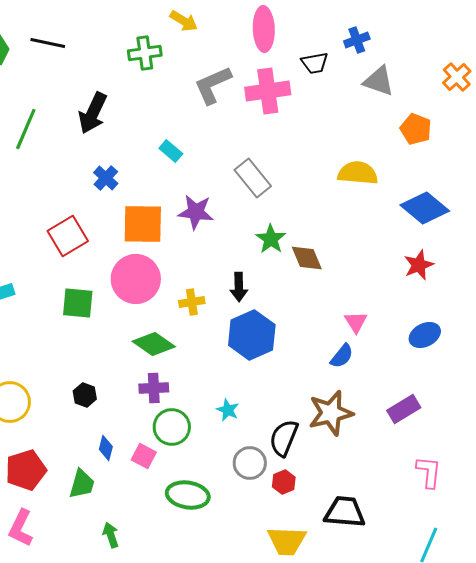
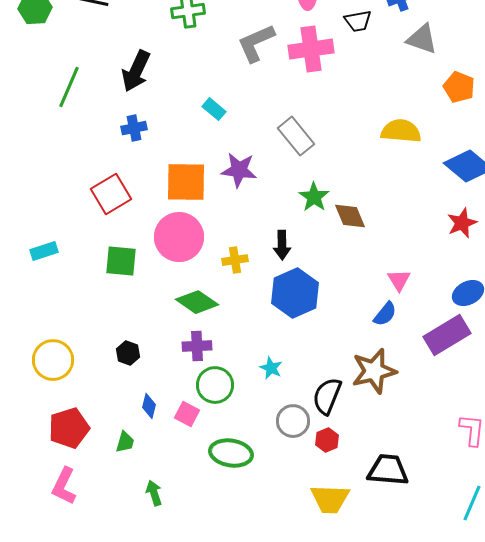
blue cross: (106, 178) -> (134, 128), moved, turned 35
purple rectangle: (404, 409) -> (447, 335), moved, size x1.4
green trapezoid: (82, 484) -> (125, 442), size x0.7

